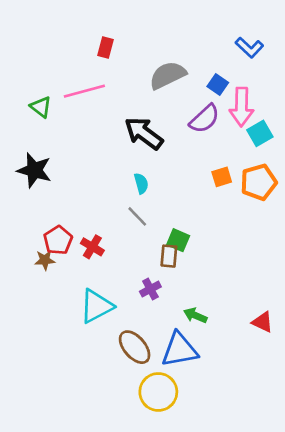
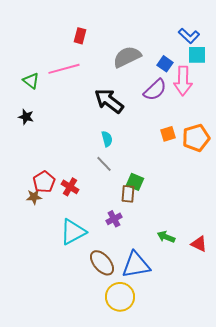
cyan square: (260, 133) -> (197, 55), moved, turned 30
black star: (34, 170) -> (26, 117), moved, size x0.6
green arrow: (195, 315) -> (166, 237), moved

